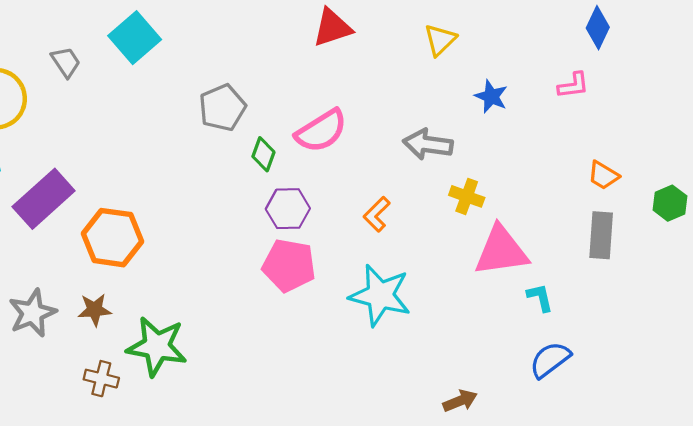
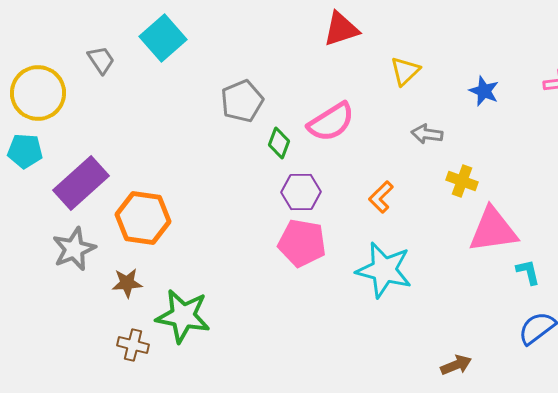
yellow triangle: (440, 40) -> (405, 71), moved
gray arrow: (428, 144) -> (427, 134), size x0.7
gray star: (32, 313) -> (74, 249), moved

